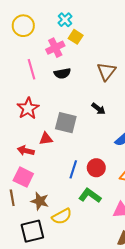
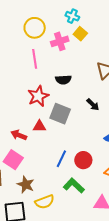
cyan cross: (65, 20) -> (72, 16), turned -32
yellow circle: (23, 26) -> (35, 28), moved
black semicircle: (62, 73) -> (63, 80), moved
red star: (28, 108) -> (38, 96), moved

